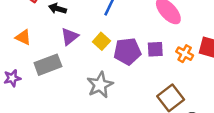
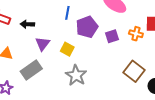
yellow square: (101, 41) -> (67, 49), moved
purple pentagon: (127, 51) -> (87, 27), moved

